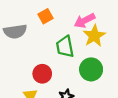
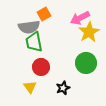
gray semicircle: (15, 31) -> (29, 27), moved
green trapezoid: (65, 47) -> (34, 42), moved

